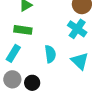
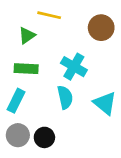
cyan cross: (77, 29) -> (74, 67), moved

